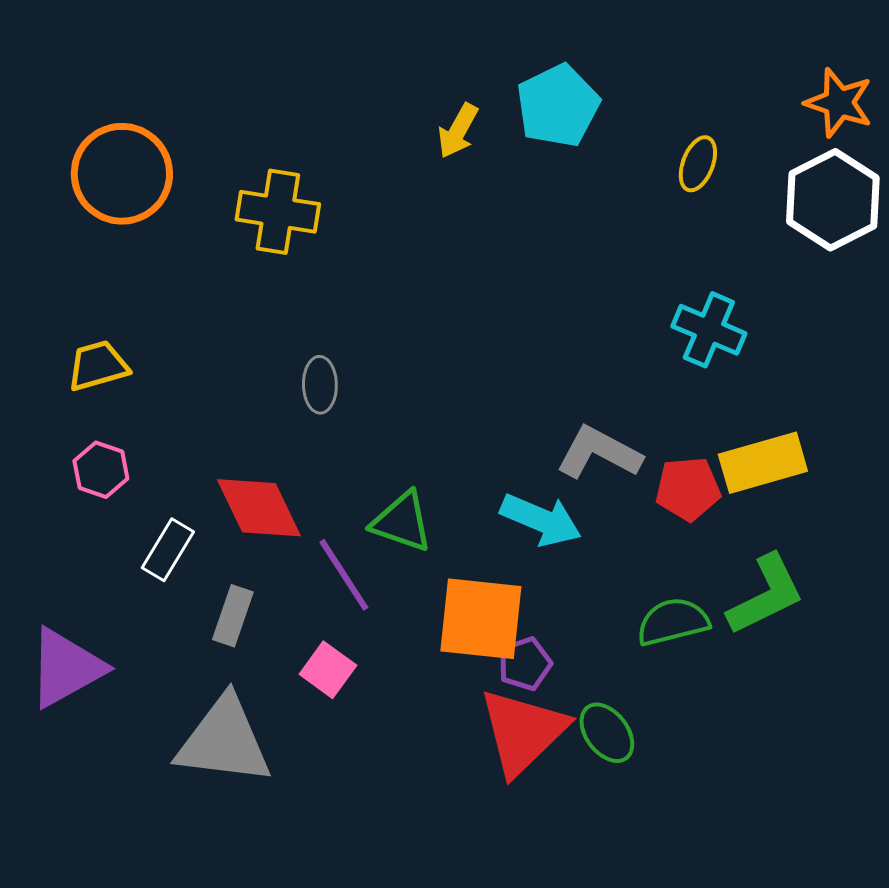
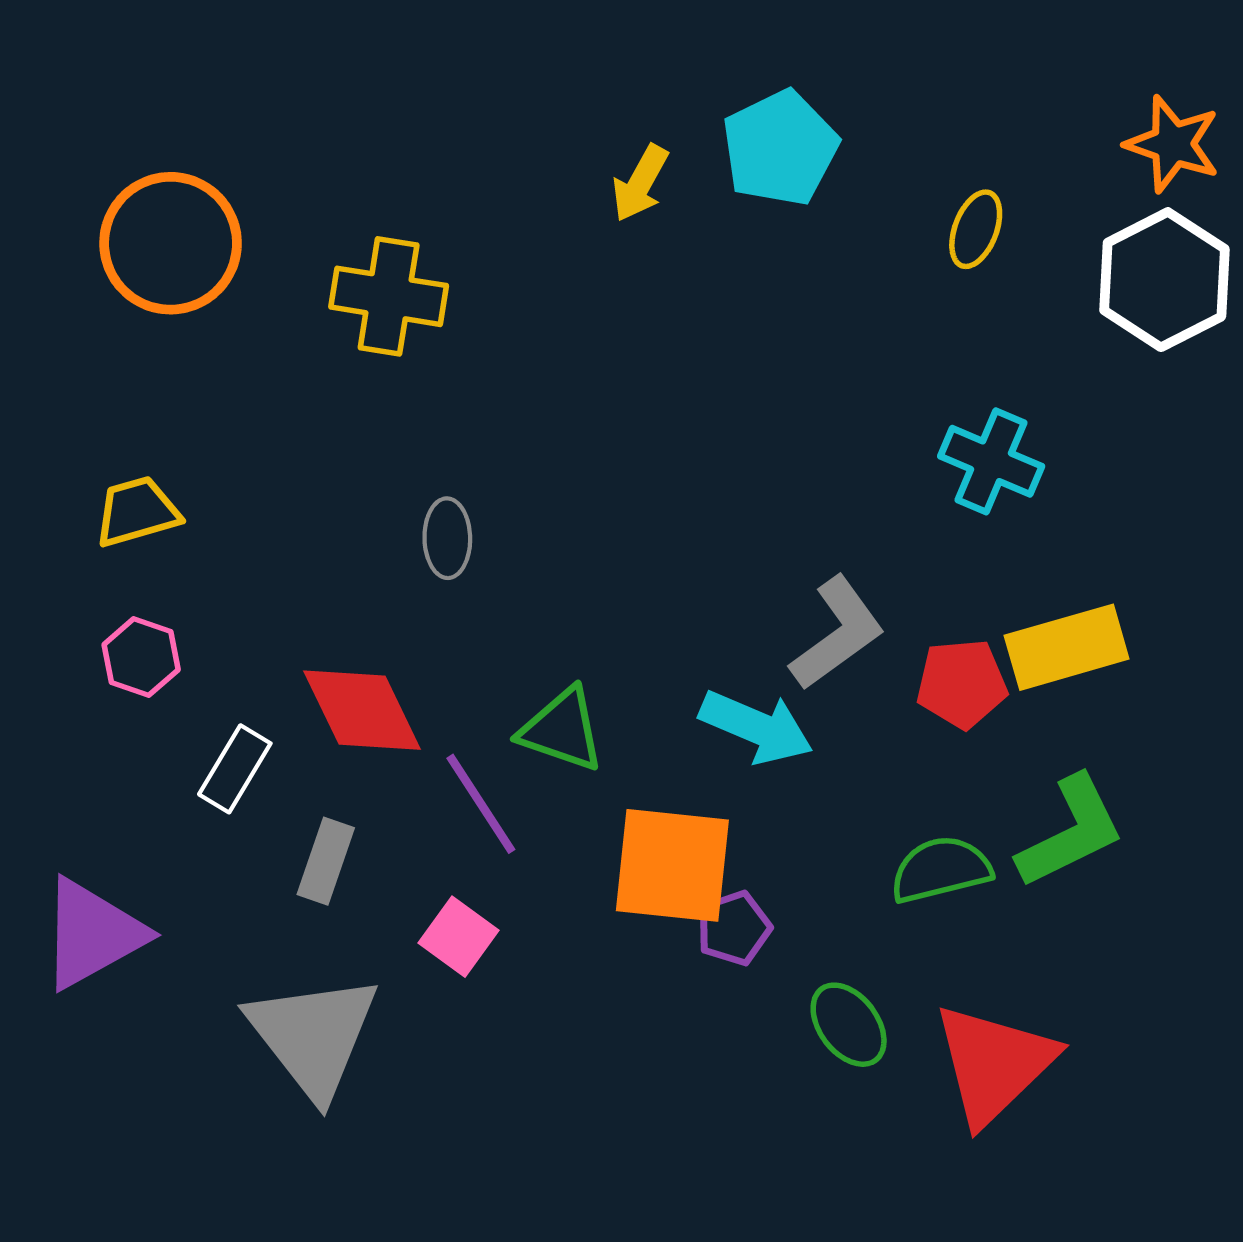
gray L-shape: (599, 453) -> (837, 633), turned 116
red triangle: (523, 732) -> (994, 1064), moved
gray triangle: (224, 741) -> (313, 1036), turned 45

